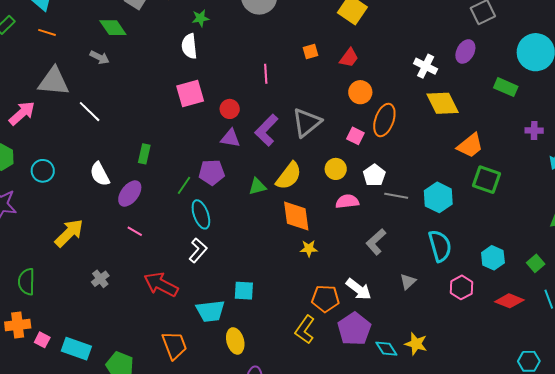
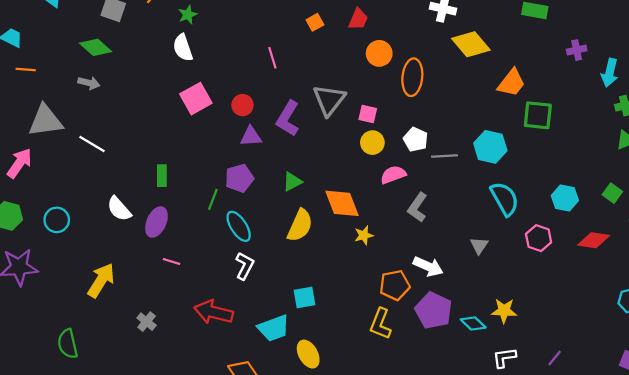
pink square: (355, 136) -> (368, 114), moved
yellow semicircle: (289, 176) -> (300, 225), moved
gray L-shape: (376, 242) -> (417, 207), moved

